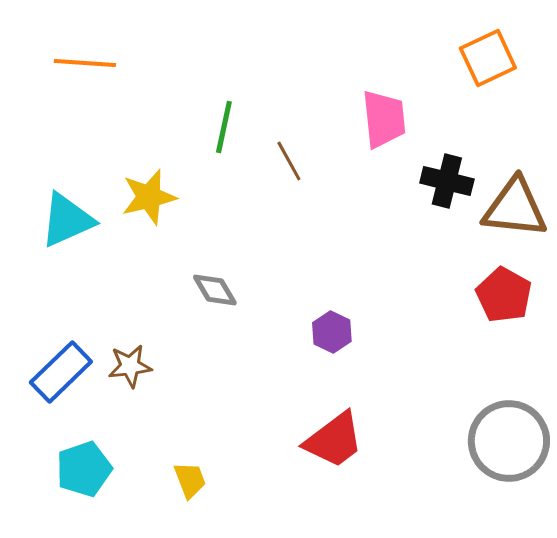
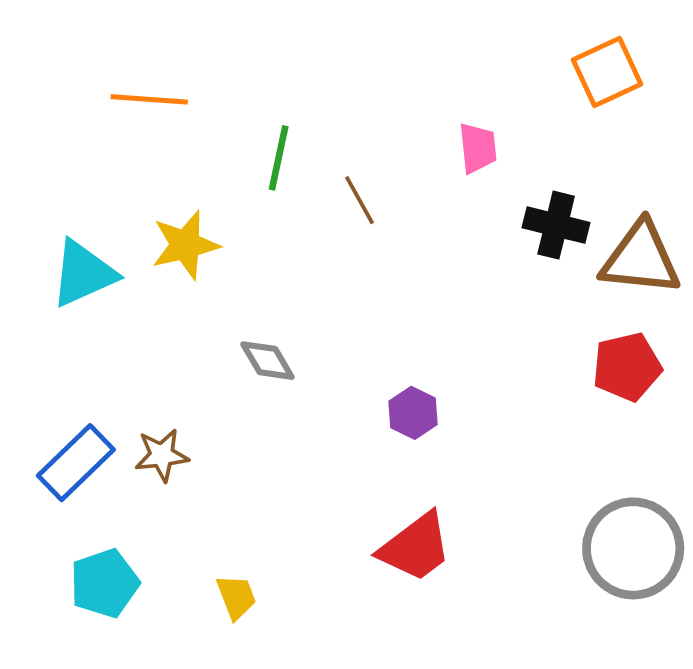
orange line: (85, 63) -> (149, 99), moved
pink trapezoid: (384, 119) -> (478, 148), size x0.7
red pentagon: (504, 295) -> (627, 367), turned 30

